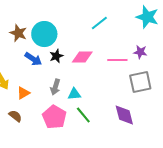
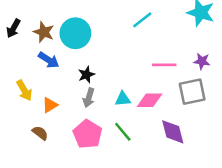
purple star: (140, 52) -> (202, 61), moved
black star: (56, 56) -> (86, 75), moved
pink diamond: (82, 57) -> (150, 100), moved
blue arrow: (33, 59) -> (49, 60), moved
cyan triangle: (74, 94) -> (123, 99), moved

